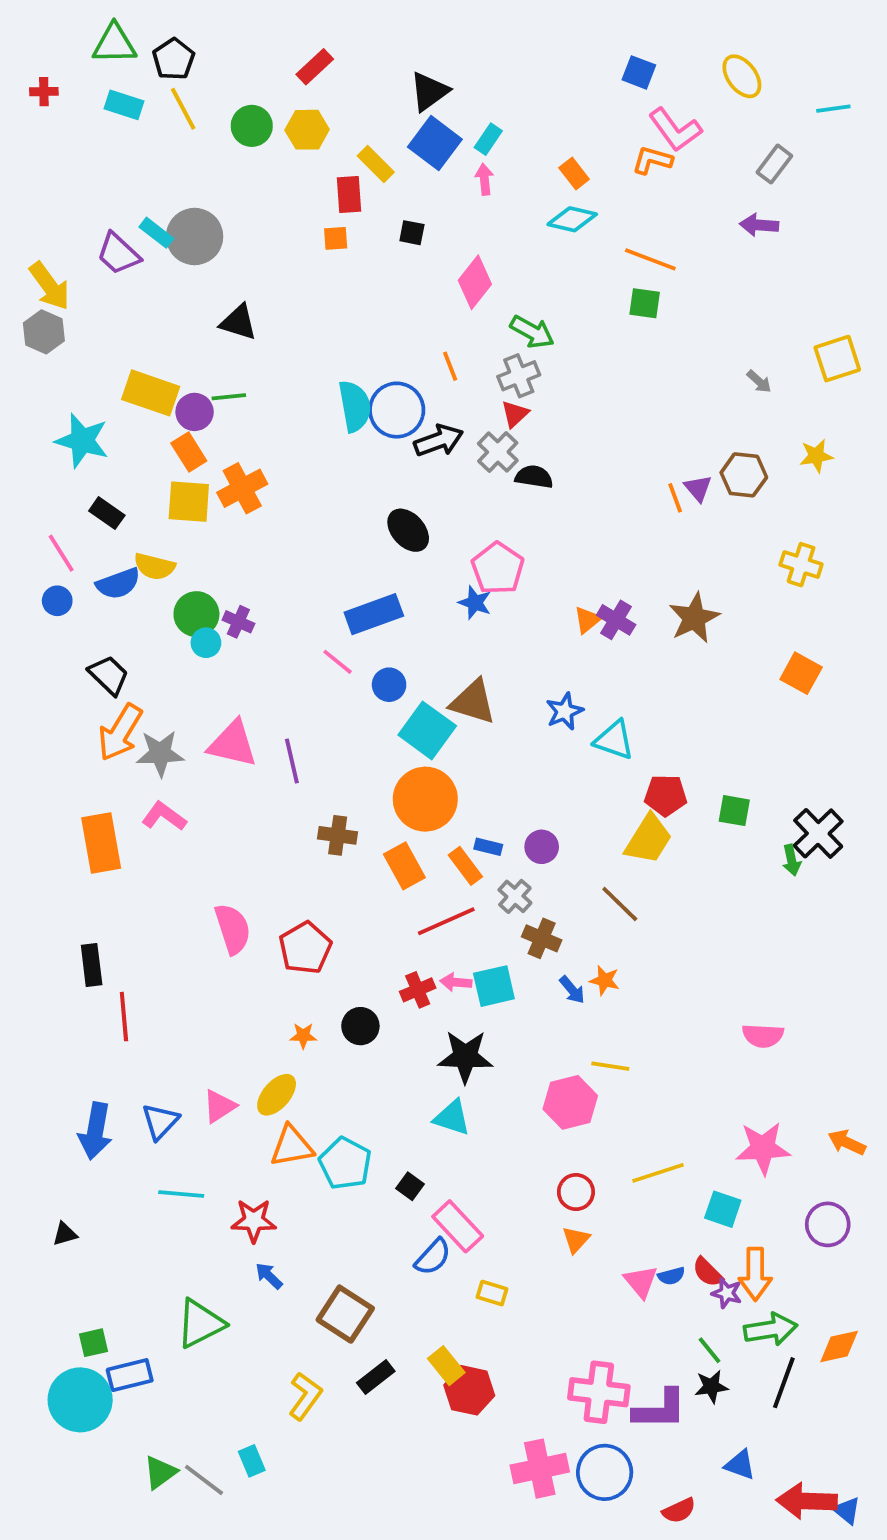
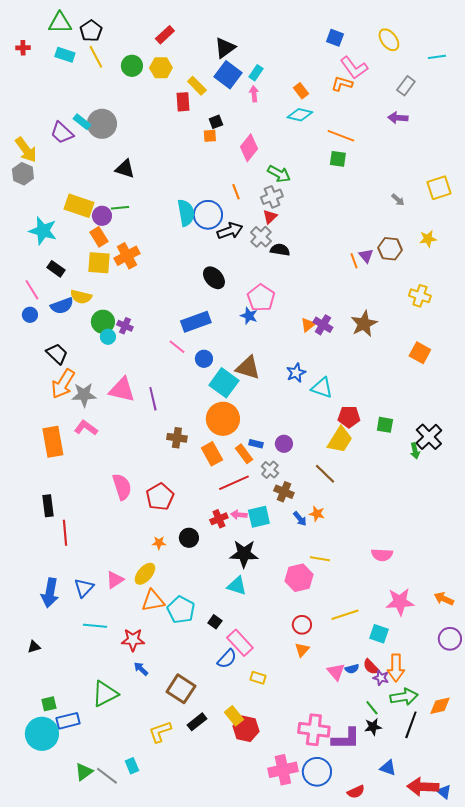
black square: (412, 233) -> (216, 122), turned -32
orange square: (336, 238) -> (210, 136), moved
pink semicircle: (763, 1036) -> (382, 555), moved
purple circle: (828, 1224) -> (450, 639), moved
yellow L-shape: (305, 1396) -> (160, 732), turned -145

